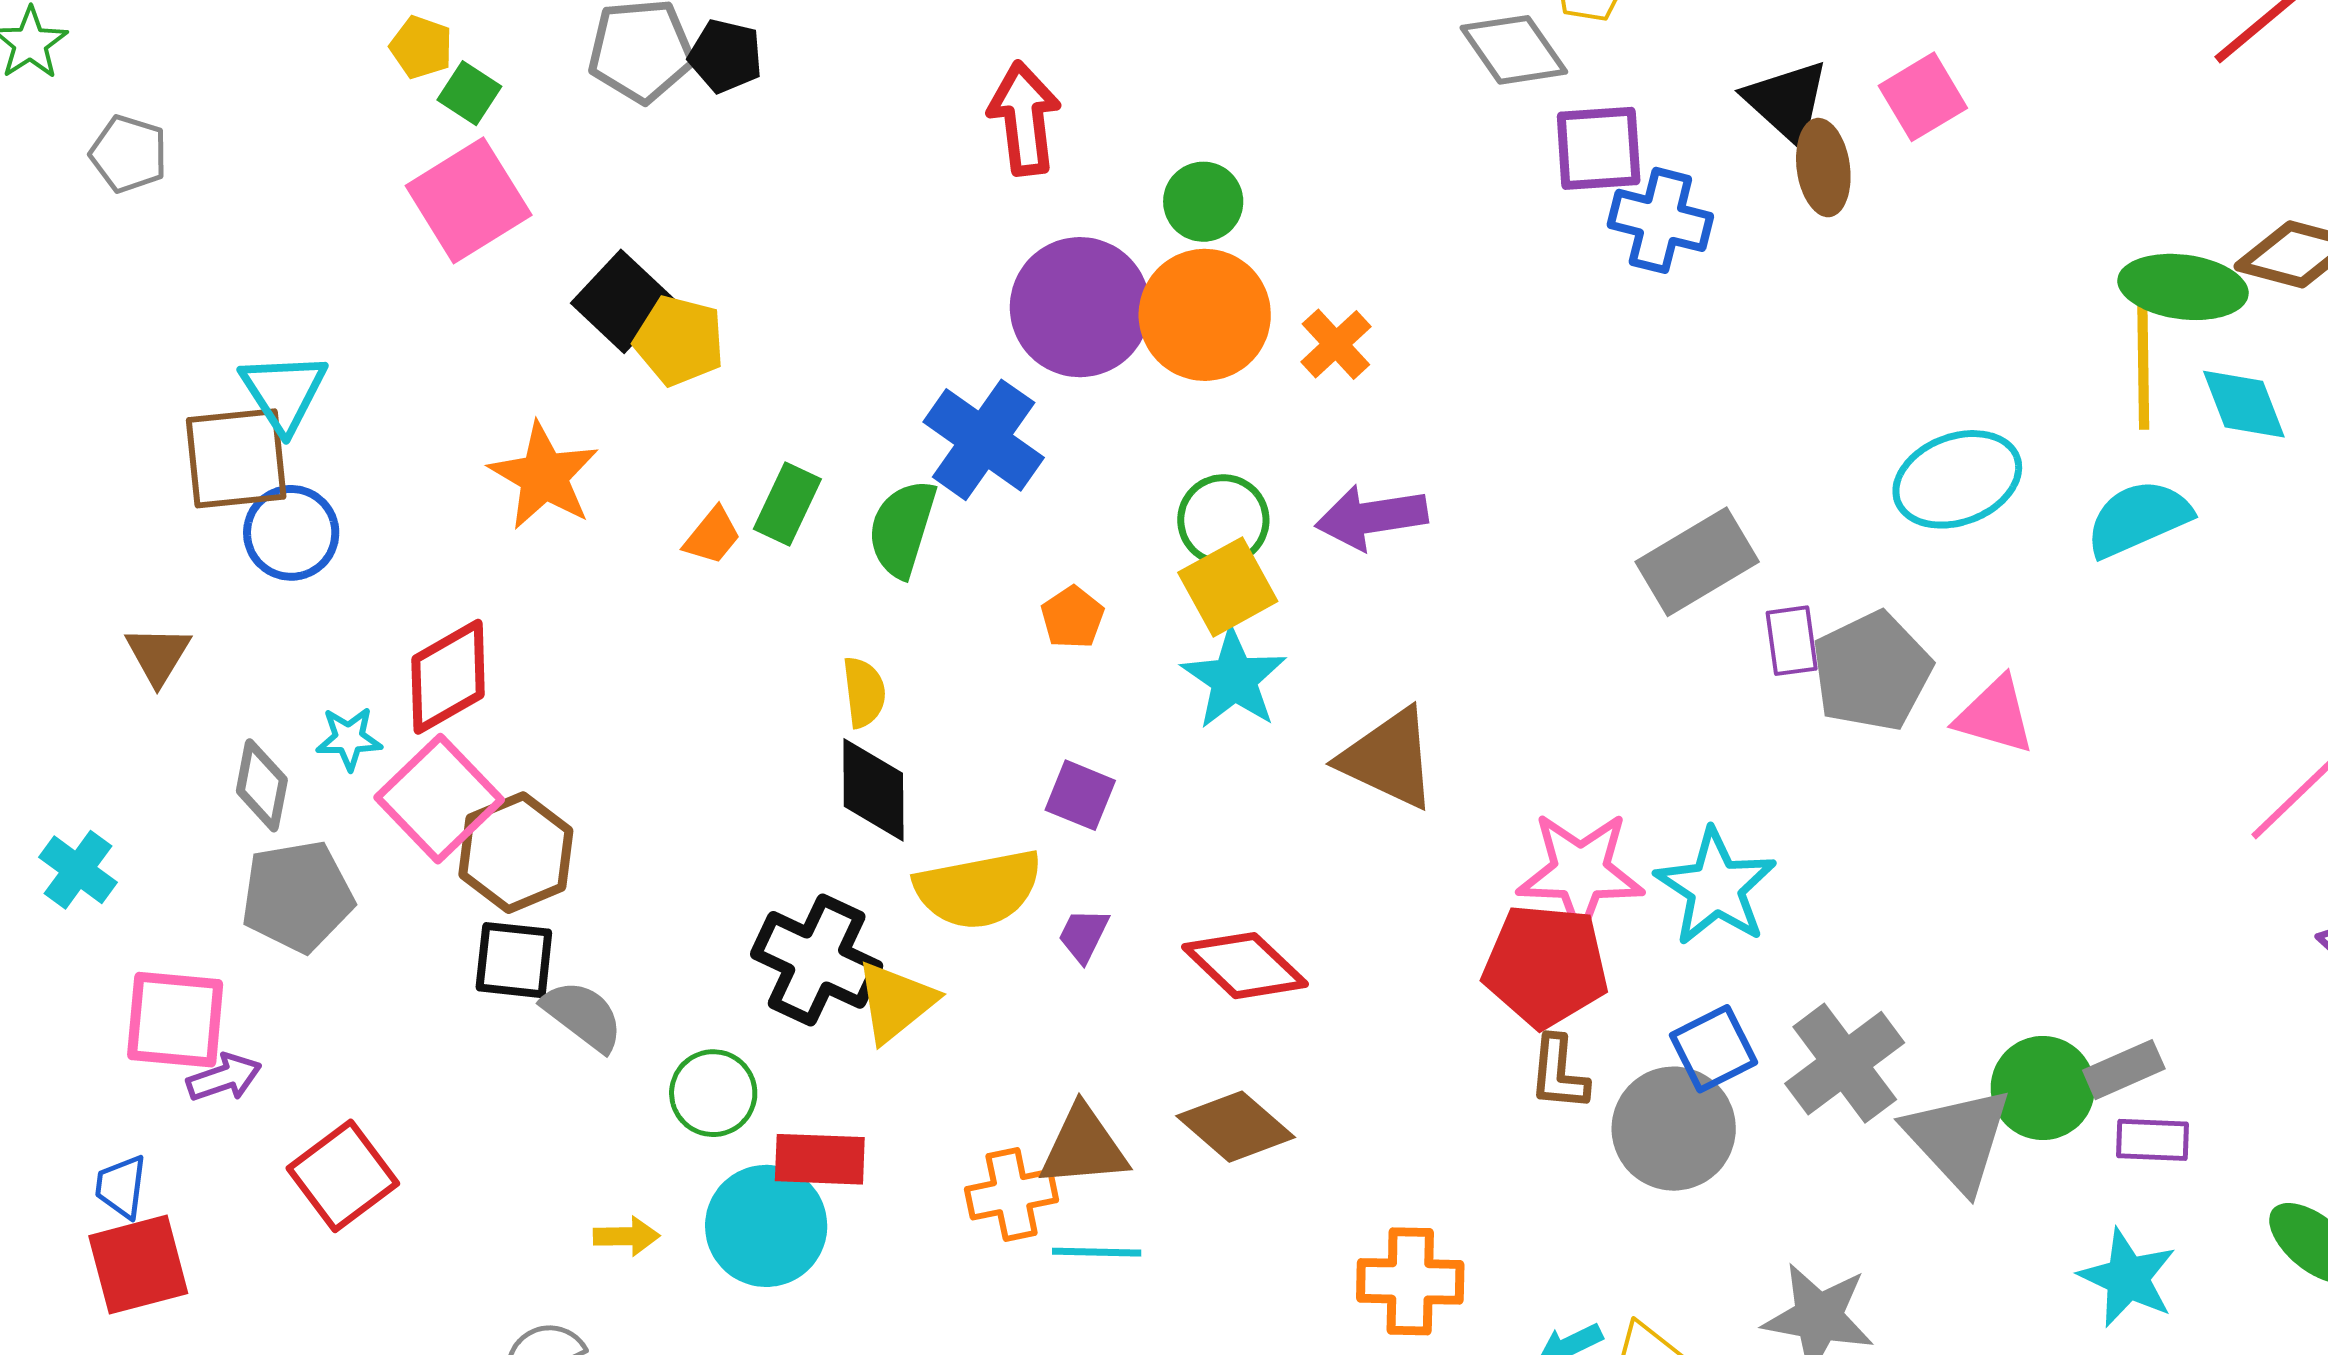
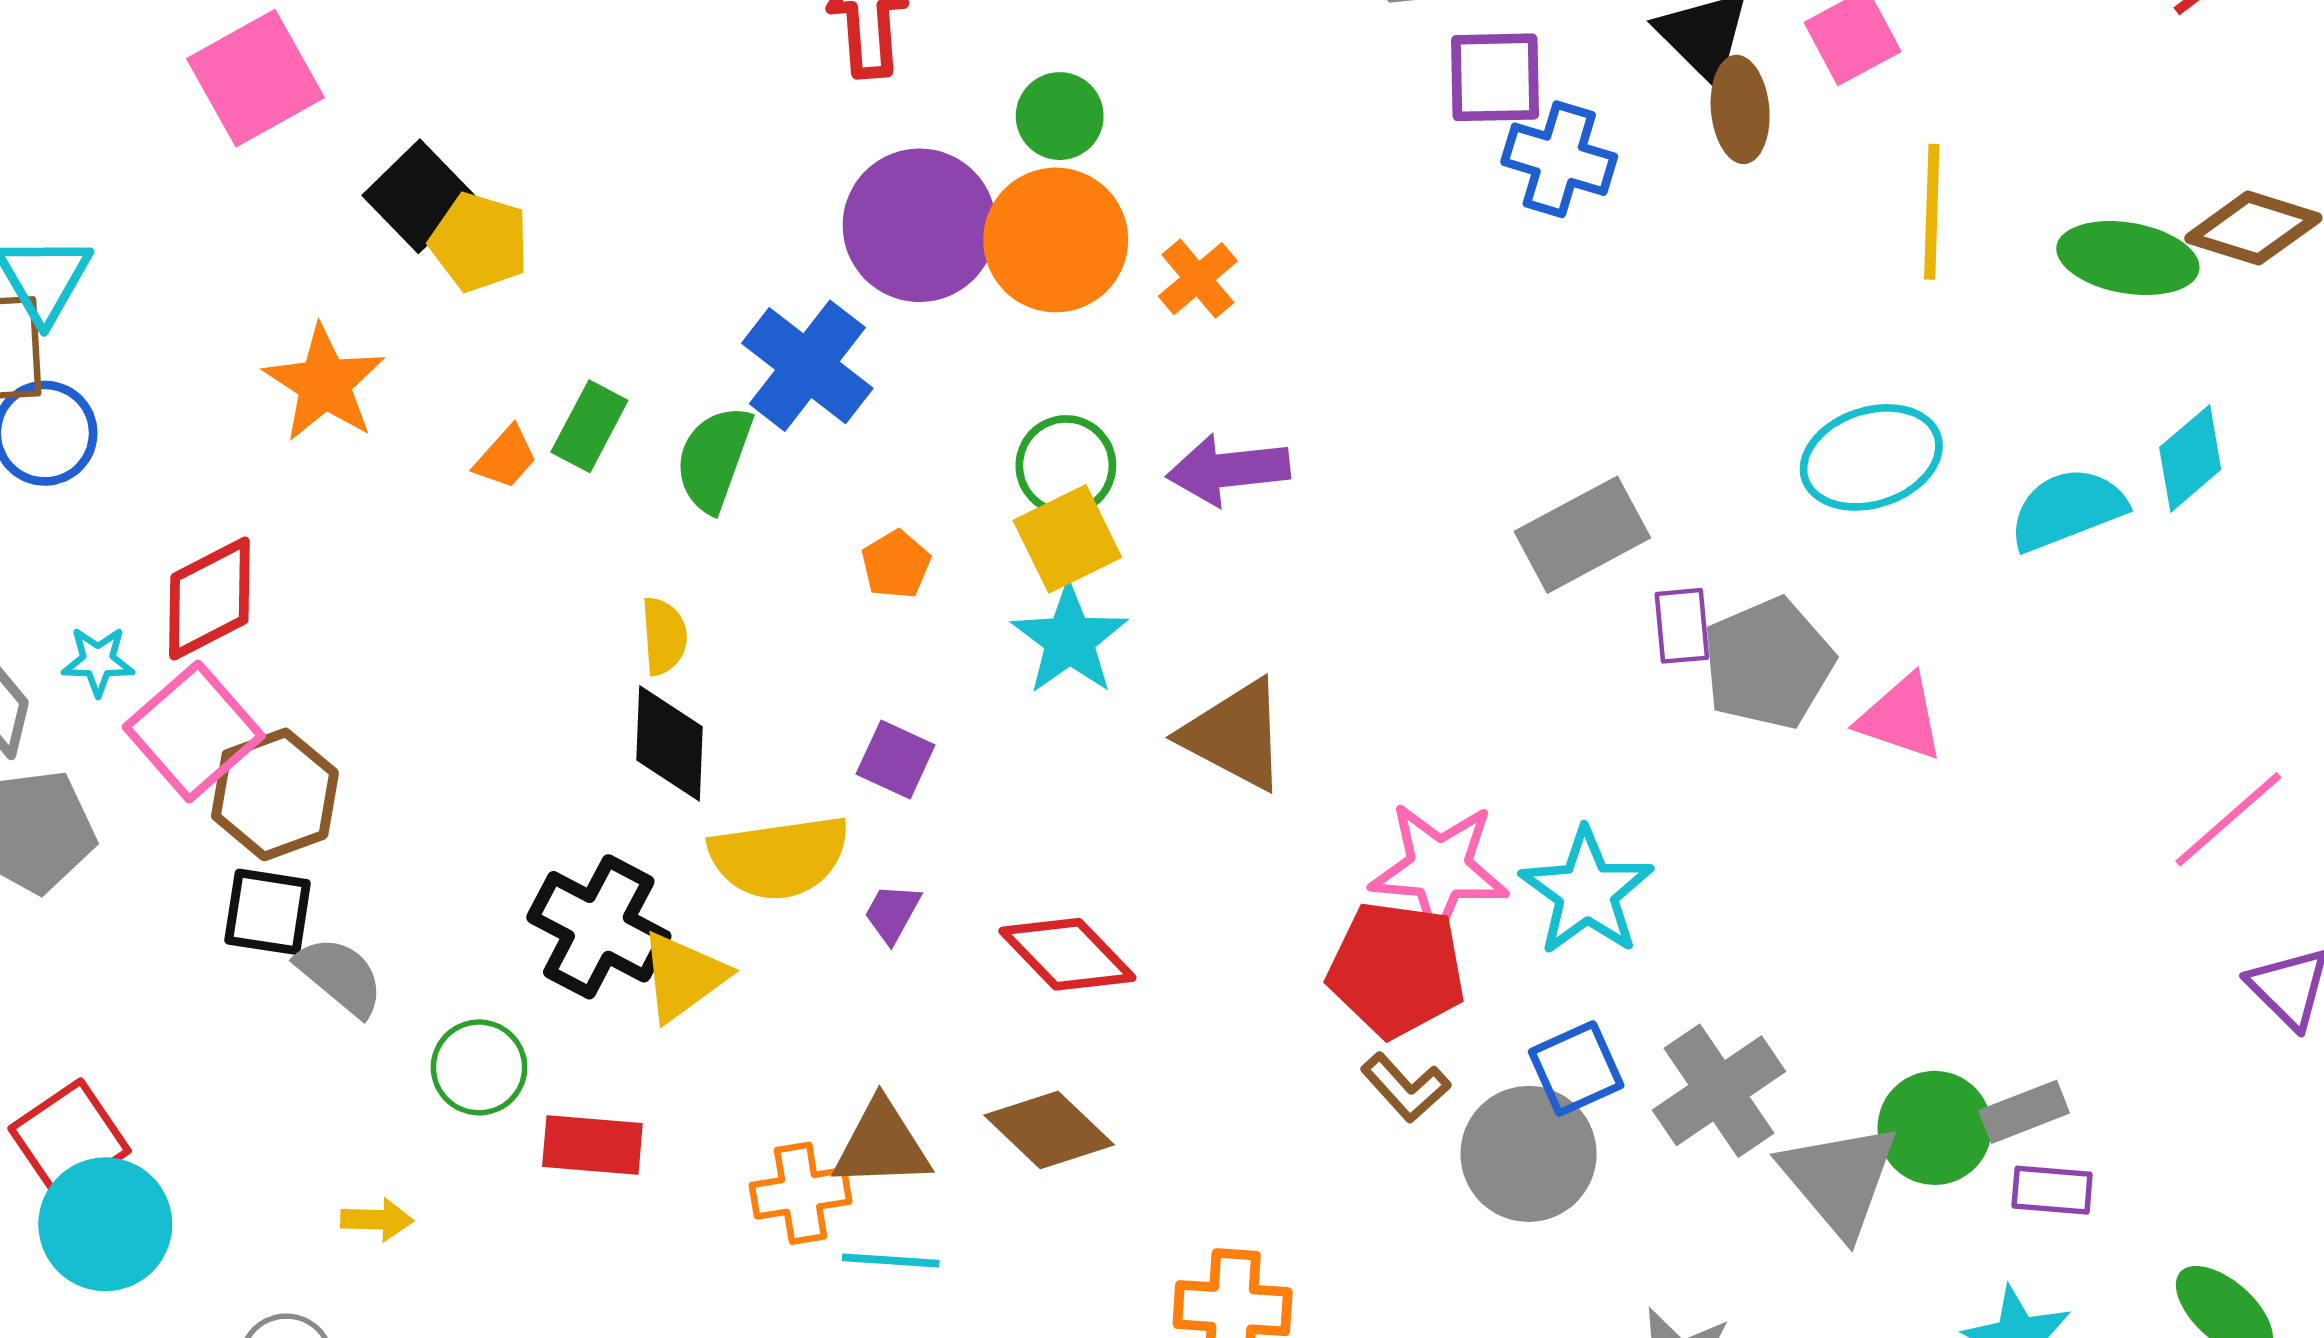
yellow line: (2143, 368) -> (1932, 212), moved
cyan diamond: (2244, 404) -> (2190, 458), moved, turned 68
brown L-shape: (1559, 1073) -> (1406, 1087), turned -50
cyan circle: (766, 1226) -> (105, 1224), moved

